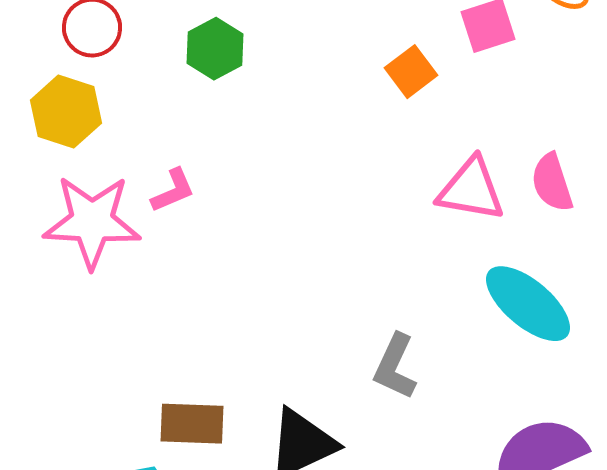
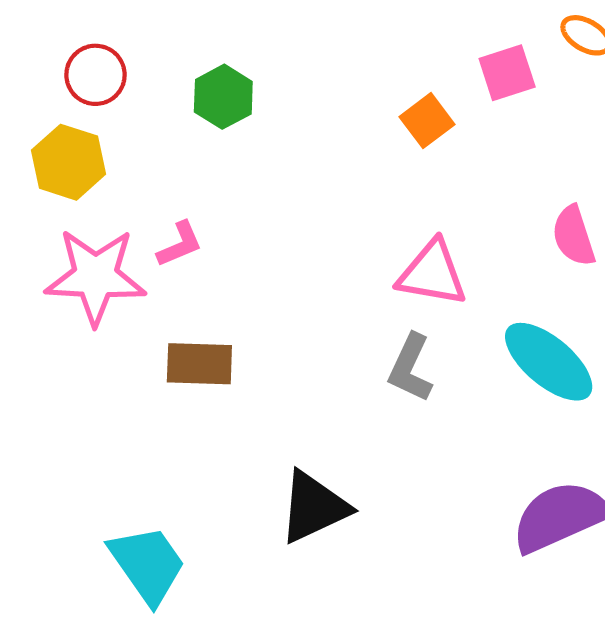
pink triangle: (471, 190) -> (432, 273), moved
gray L-shape: (395, 367) -> (410, 368), moved
brown rectangle: (192, 424) -> (199, 364), moved

